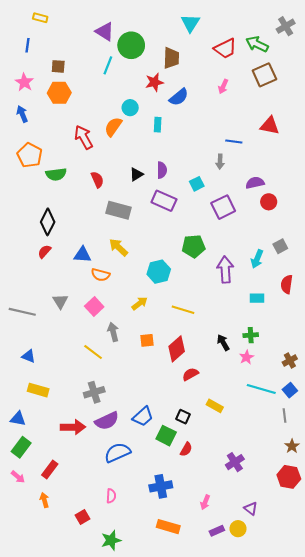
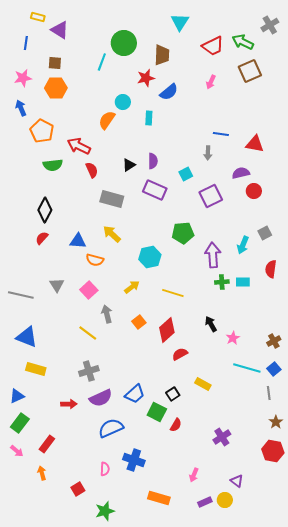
purple triangle: (105, 32) -> (60, 30), moved
pink star: (24, 82) -> (23, 78), turned 30
red triangle: (270, 126) -> (255, 144), moved
red arrow: (84, 137) -> (79, 146), moved, turned -35
orange pentagon: (30, 155) -> (42, 131), moved
green cross: (251, 335) -> (222, 282), moved
orange square: (147, 340) -> (139, 322), turned -32
blue triangle: (29, 356) -> (27, 337), size x1.6
black square: (183, 417) -> (173, 394), turned 32
blue triangle: (18, 419) -> (17, 396), turned -35
red arrow: (73, 427) -> (69, 404), size x0.7
blue cross: (161, 486) -> (134, 460), moved, turned 30

